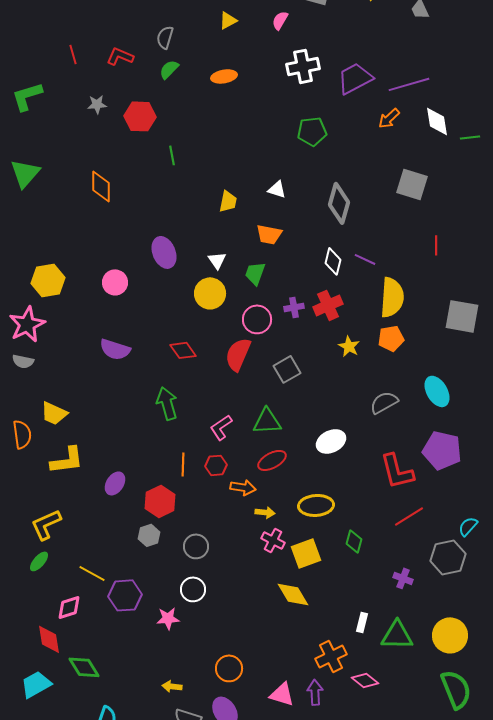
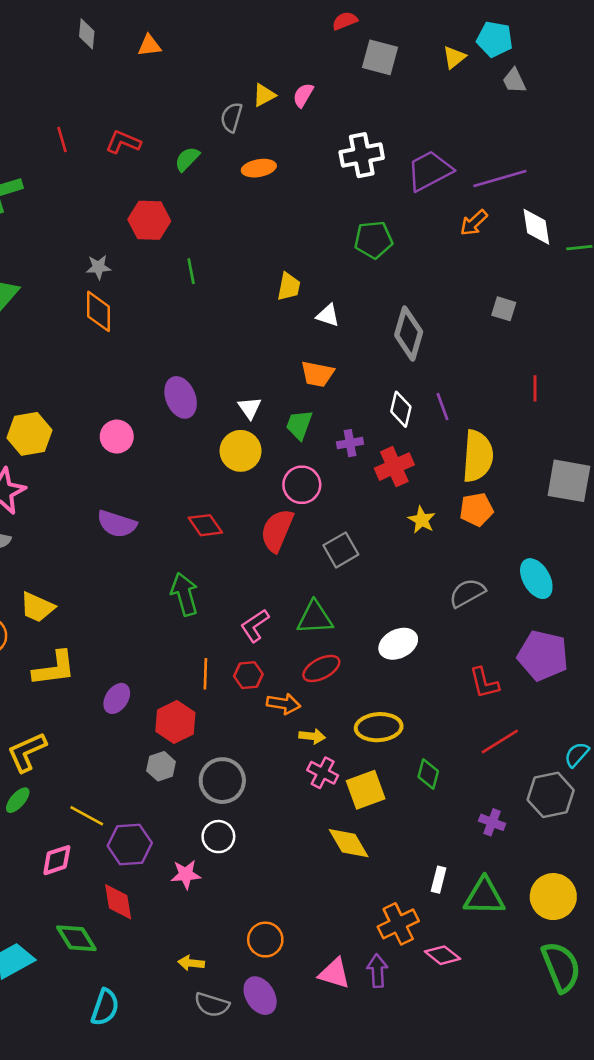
pink semicircle: (280, 20) -> (303, 95), moved
gray semicircle: (165, 37) -> (231, 117), moved
gray star: (97, 104) -> (98, 267), moved
gray square: (412, 184) -> (504, 309), size x0.6
yellow trapezoid: (228, 201) -> (289, 287), moved
purple line: (365, 259) -> (443, 407), turned 45
purple cross: (294, 307) -> (350, 443), moved
red L-shape: (397, 471) -> (484, 683), size x0.7
gray circle: (196, 546) -> (222, 781), size x1.4
red diamond: (49, 639) -> (118, 902), moved

